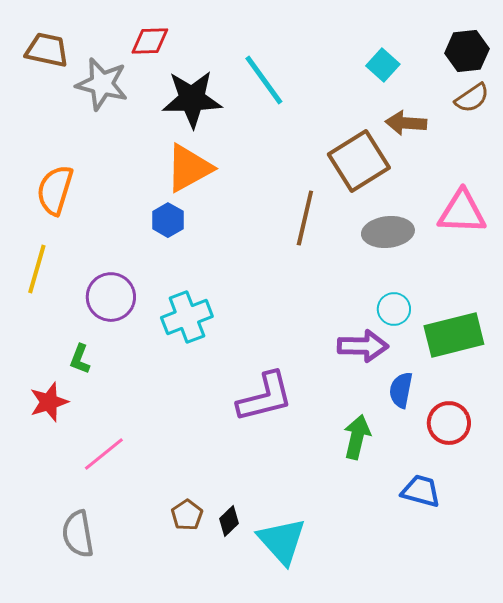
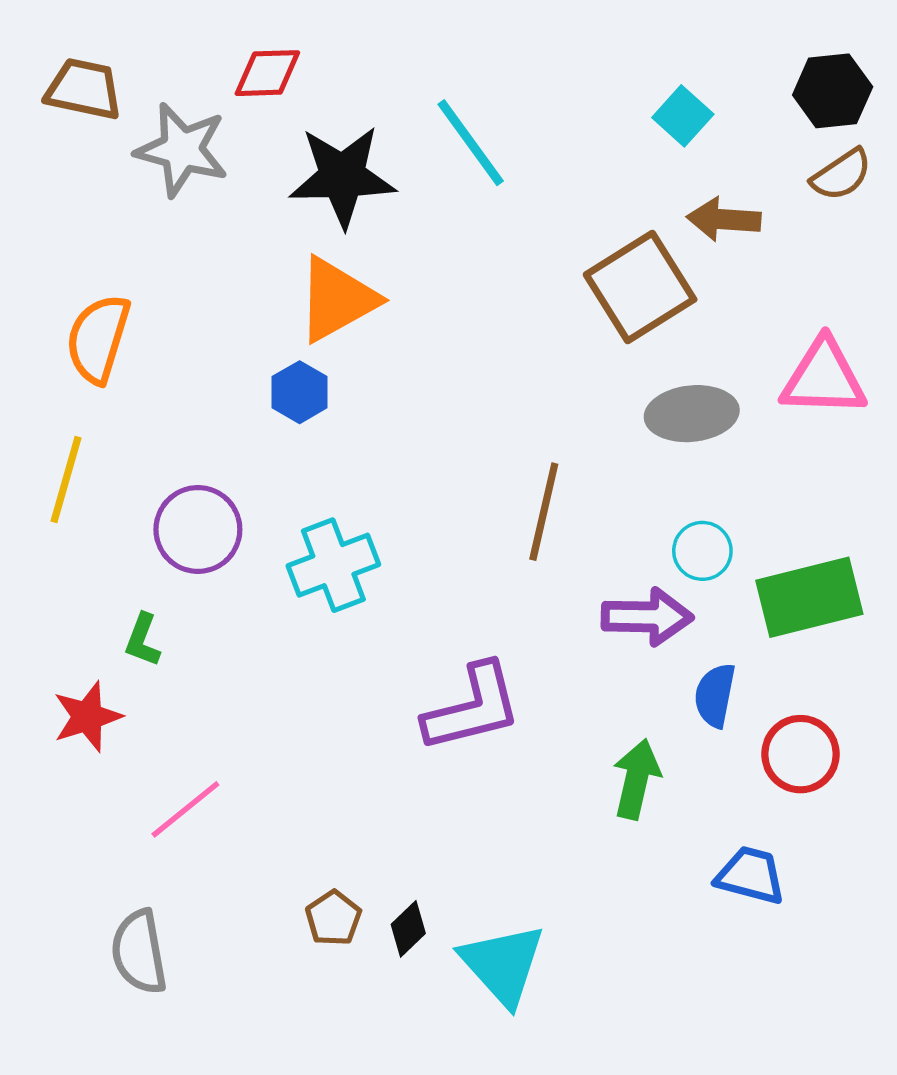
brown line: (305, 218) -> (544, 512), moved

